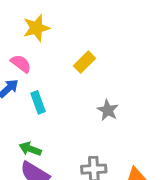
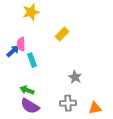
pink semicircle: (21, 64) -> (21, 44), moved, turned -128
gray star: (108, 110) -> (75, 77), moved

